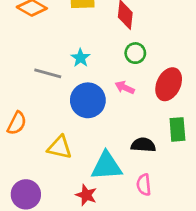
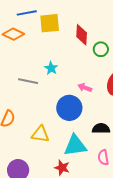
green circle: (135, 53) -> (101, 49), moved
blue circle: (88, 100) -> (69, 108), moved

